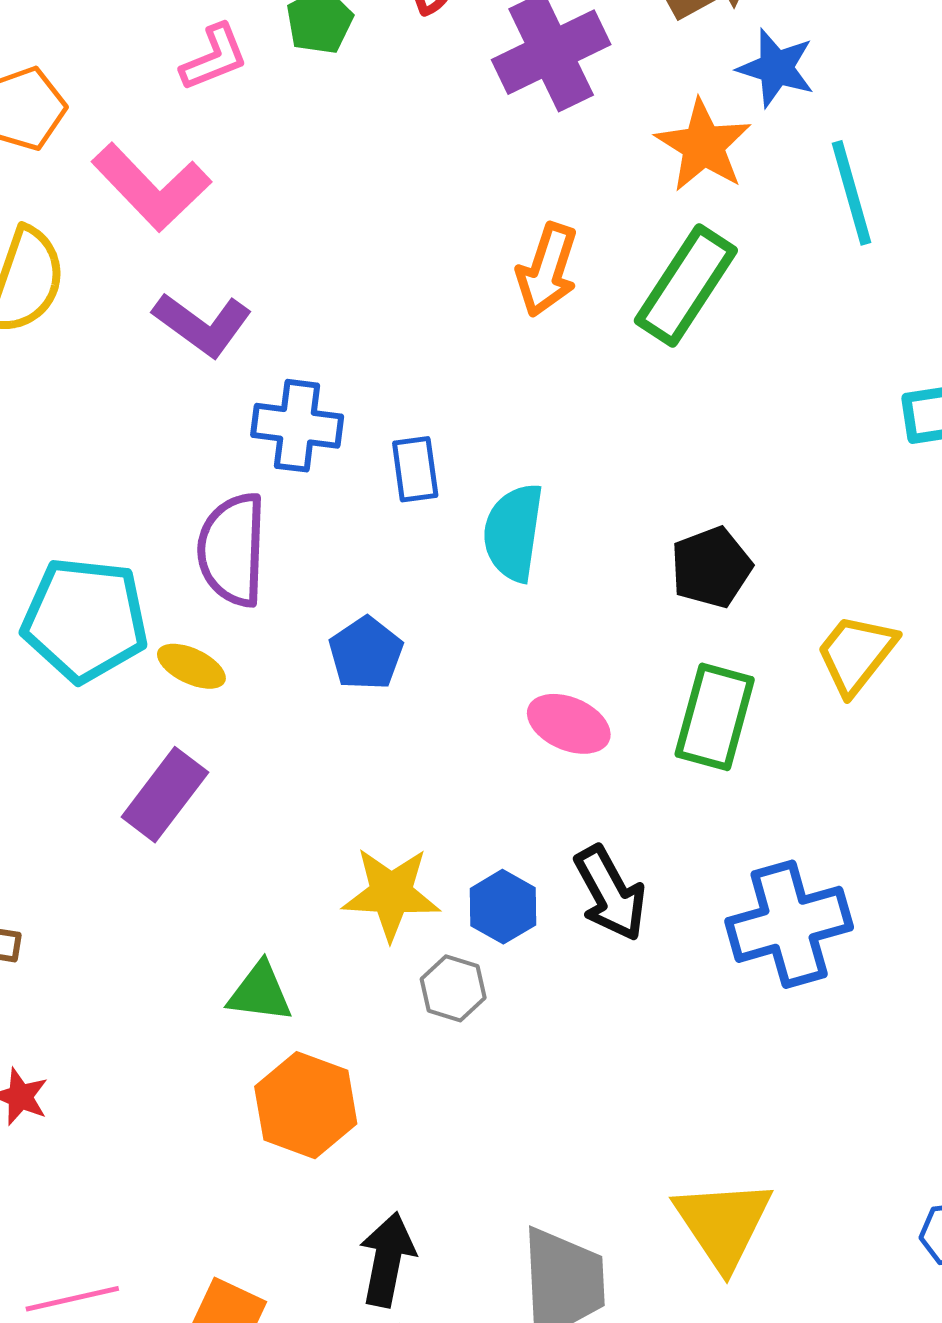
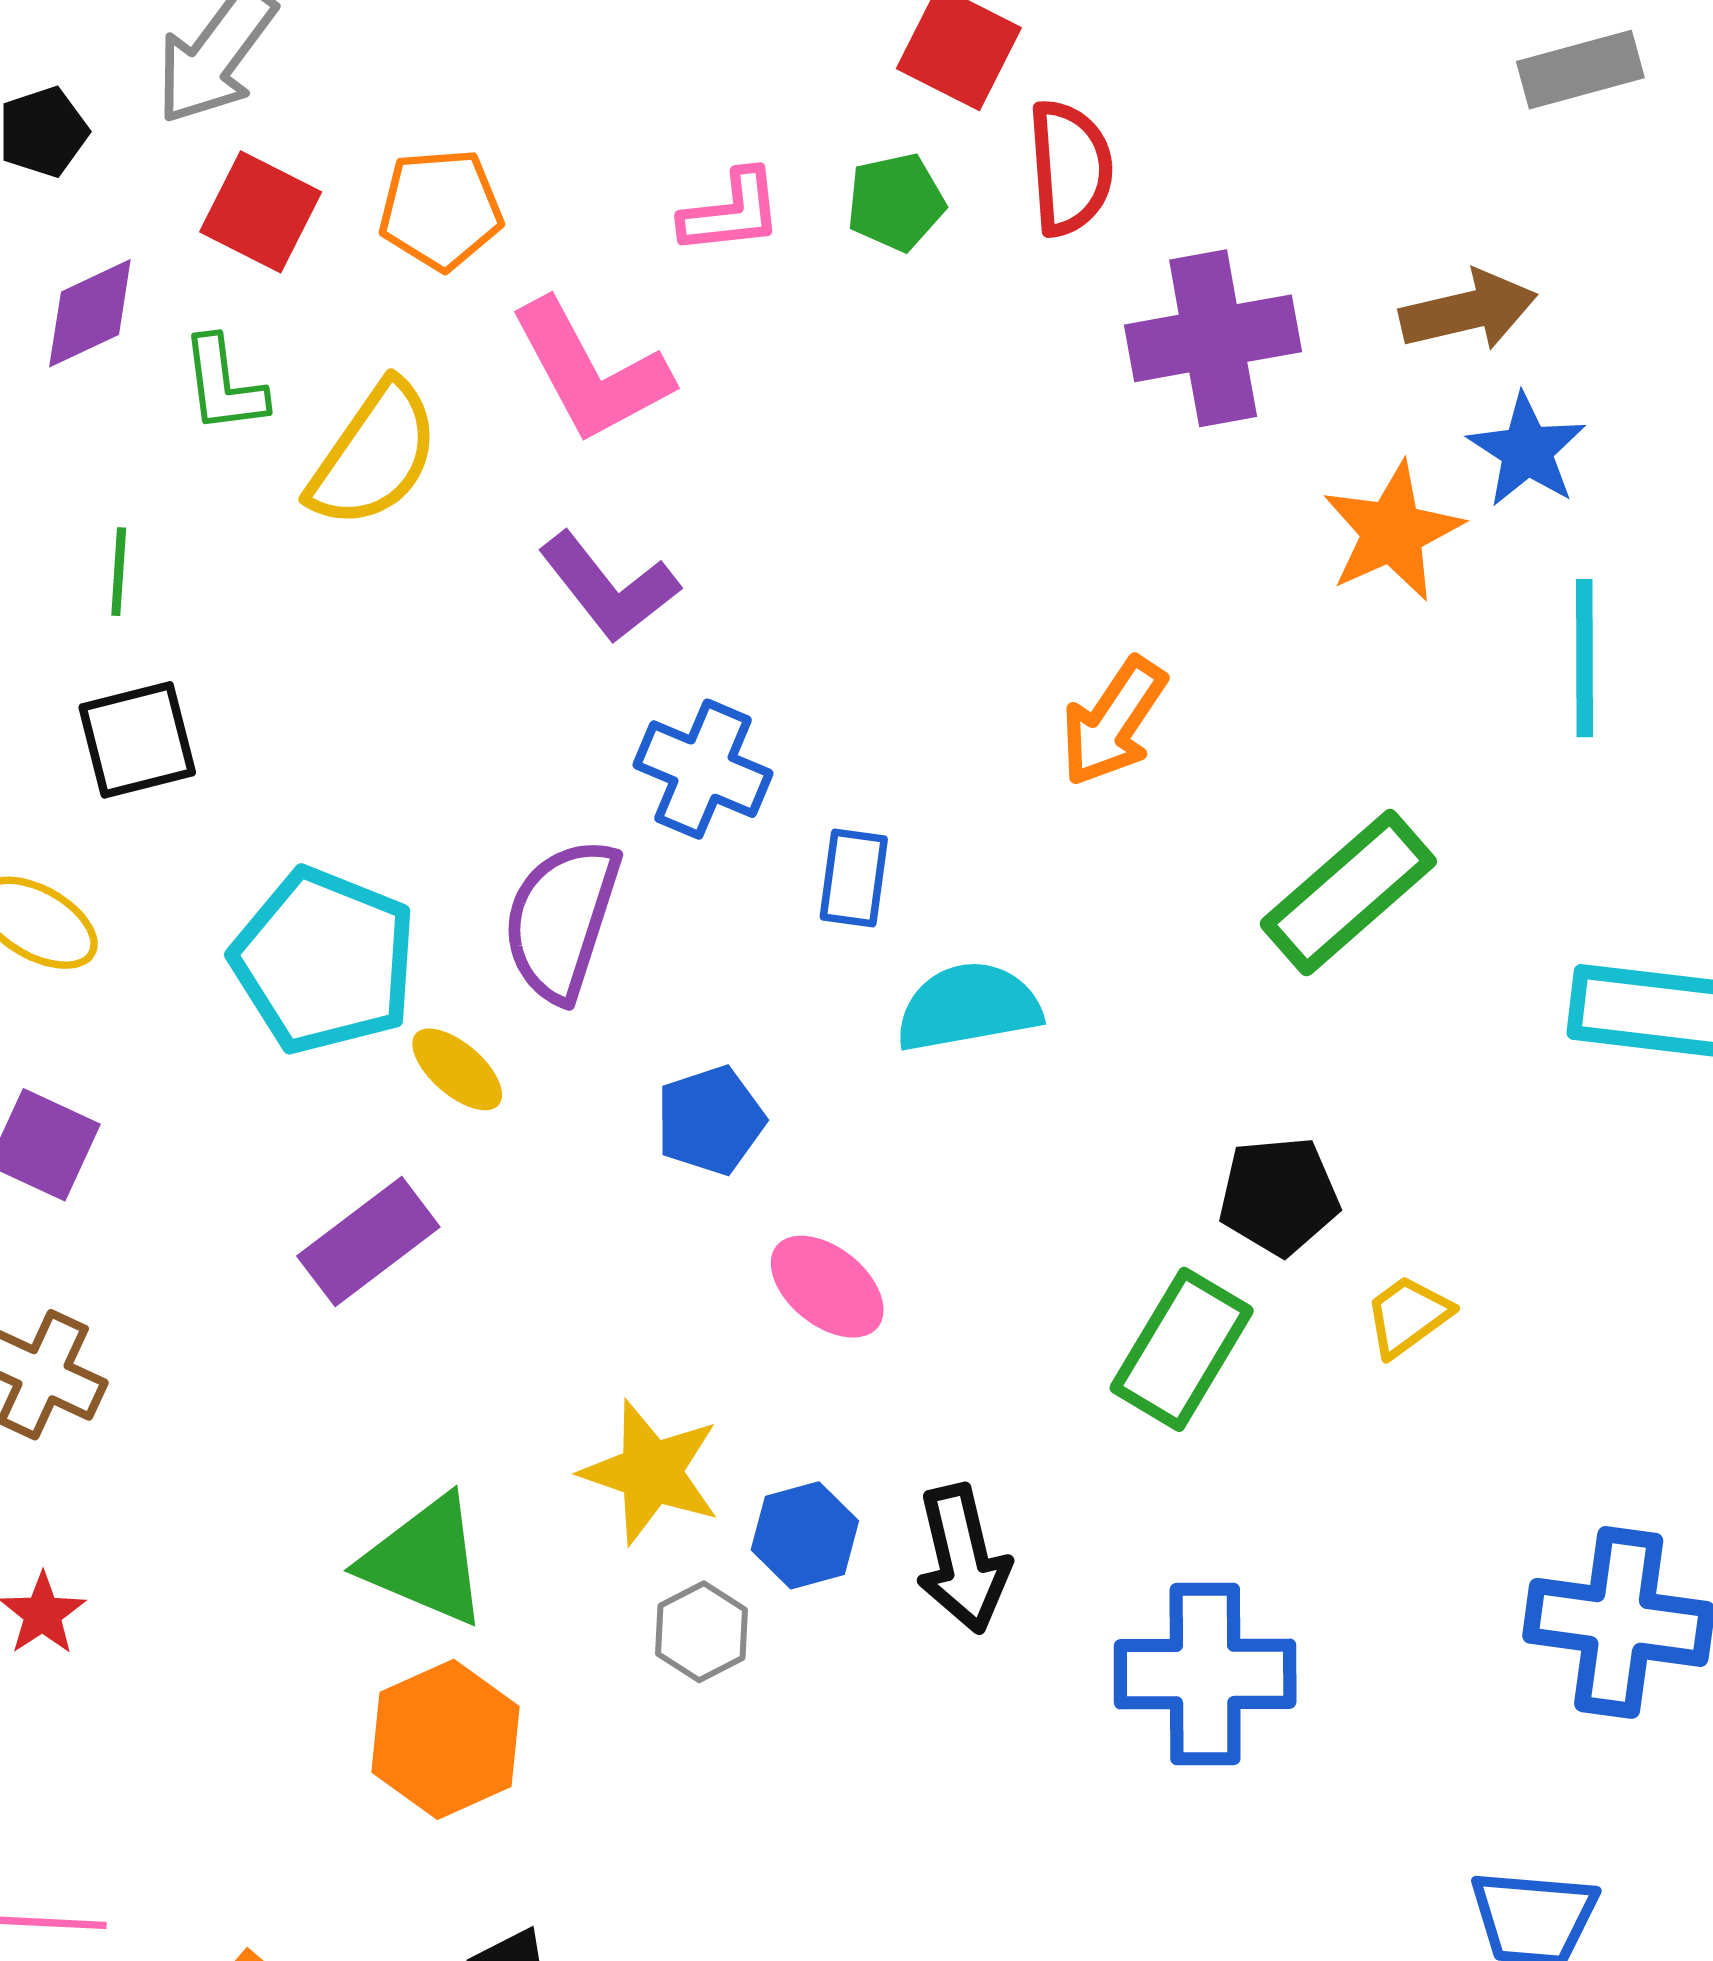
orange arrow: (547, 270) -> (1113, 722), moved
green rectangle: (686, 286) -> (1348, 893), moved
cyan semicircle: (513, 532) -> (968, 1007), turned 56
black pentagon: (711, 567) -> (1279, 1196), moved
yellow trapezoid: (856, 654) -> (1408, 1316), size x0.7
pink ellipse: (569, 724) -> (827, 1287), moved
green triangle: (260, 992) -> (425, 1561), size x1.4

